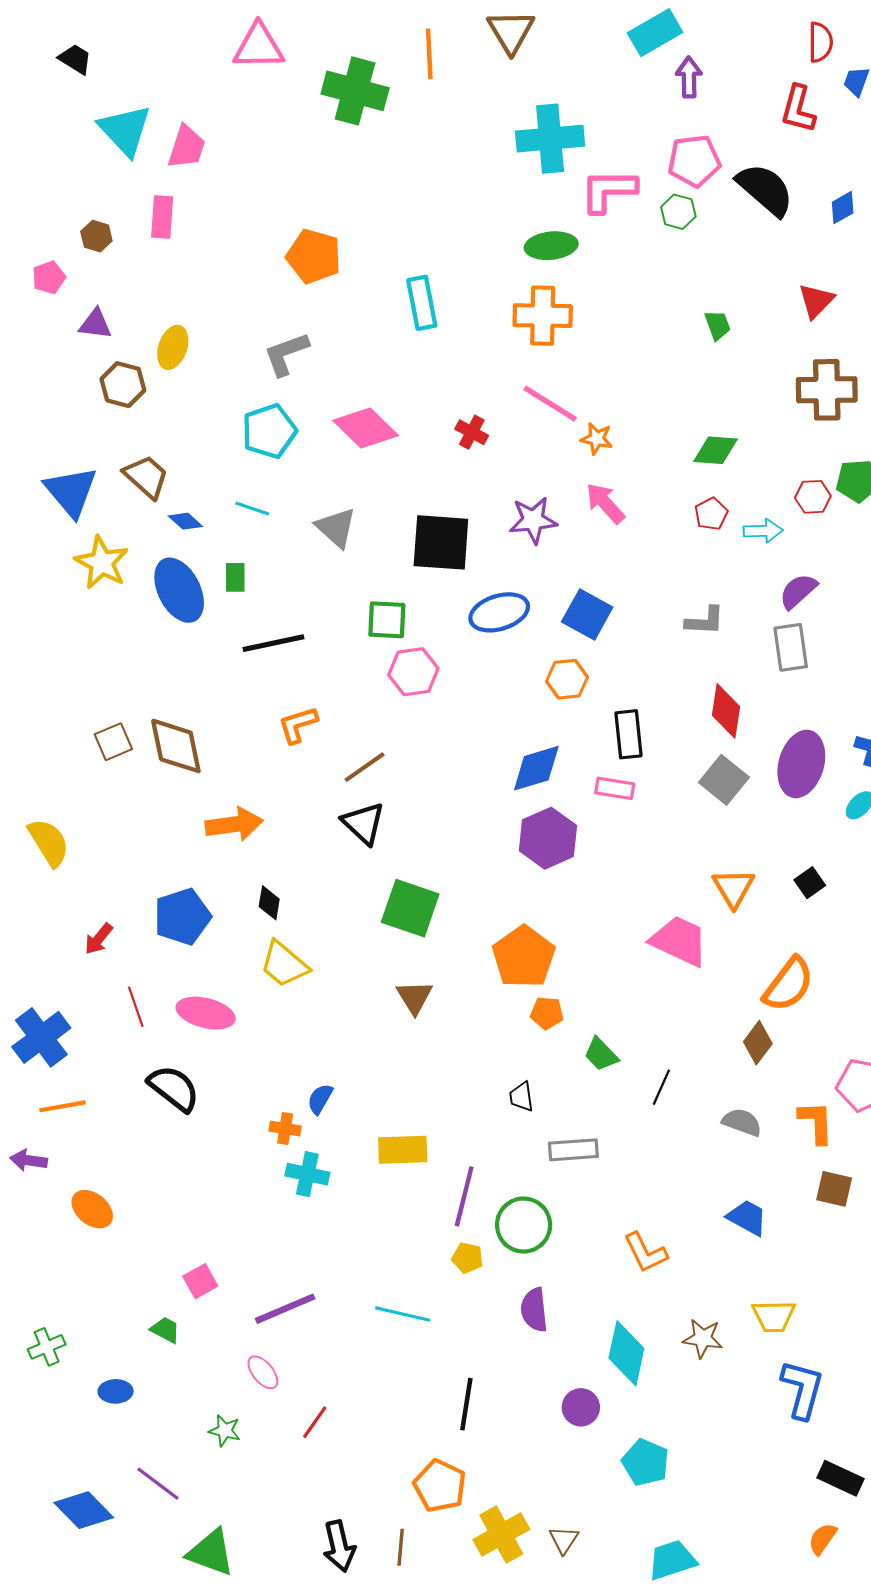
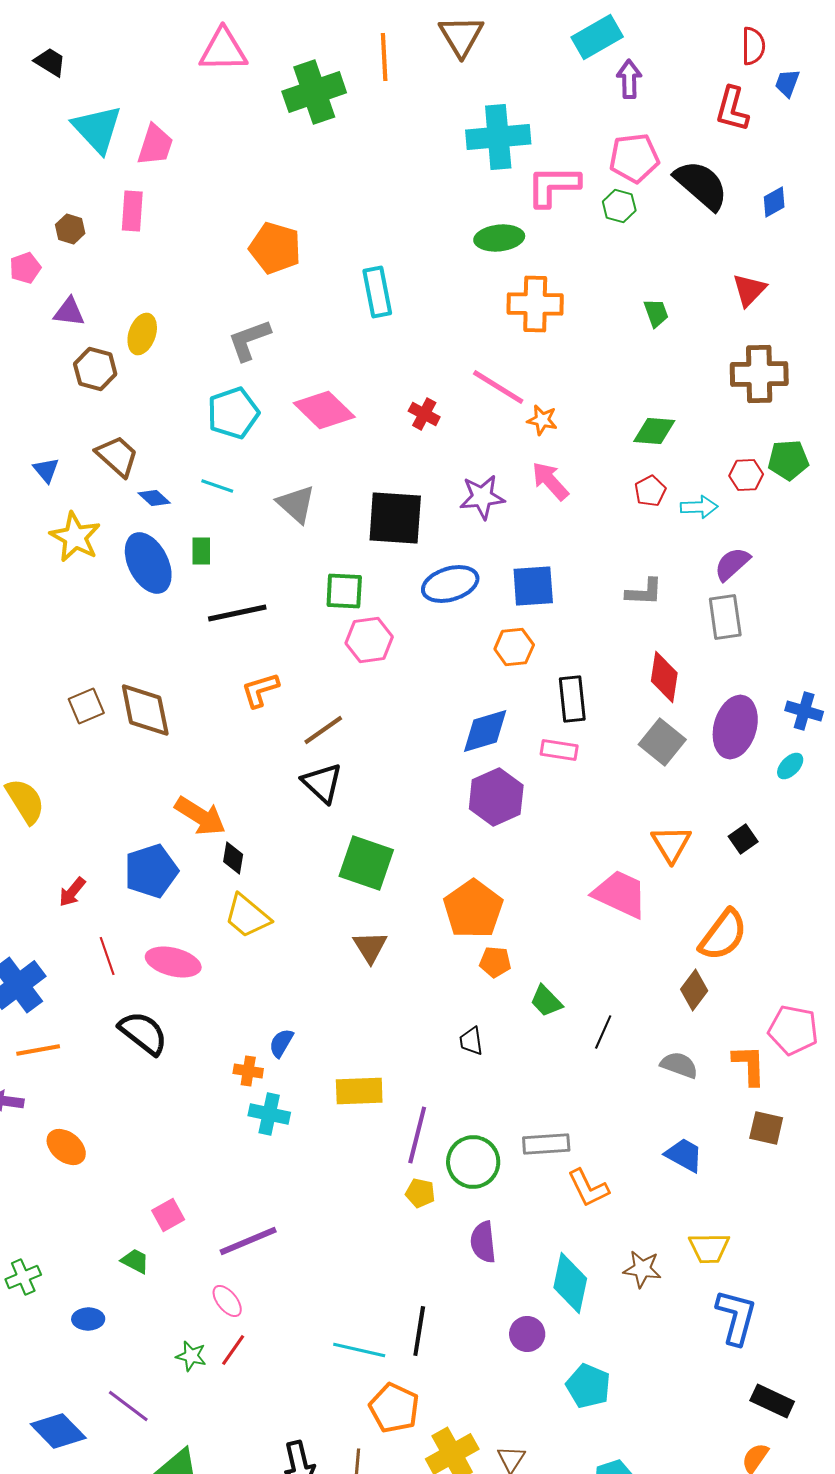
green cross: (355, 91) -> (314, 92), turned -34
orange cross: (543, 316) -> (535, 304), moved
blue triangle: (71, 492) -> (46, 470), size x0.5
blue square: (587, 615) -> (533, 586), turned -33
orange arrow: (234, 824) -> (200, 816), moved, turned 40
gray rectangle: (573, 1150) -> (546, 1144), moved
cyan line: (403, 1314) -> (359, 1350), moved
red line: (315, 1422) -> (233, 1350), moved

